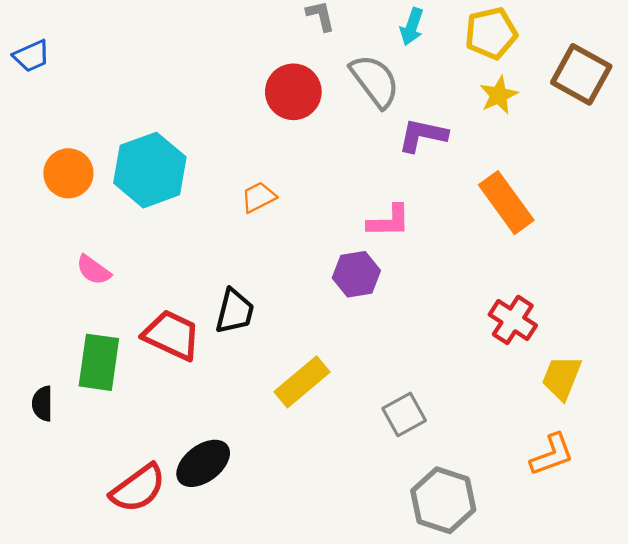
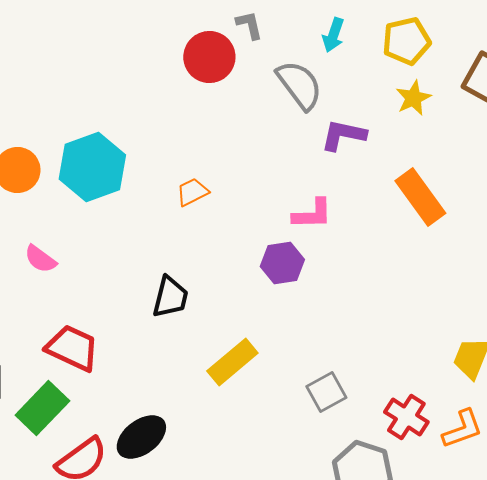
red circle: (293, 92) -> (209, 57), moved
red cross: (513, 320) -> (406, 417), moved
red trapezoid: (172, 335) -> (72, 348), moved
green rectangle: (99, 362) -> (42, 408), moved, turned 36

